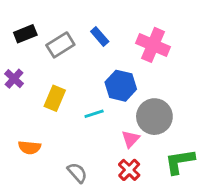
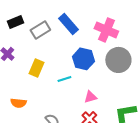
blue rectangle: (100, 37) -> (68, 24), size x1.5
gray circle: (154, 117) -> (118, 60), moved
pink triangle: (131, 139) -> (90, 97), turned 32

